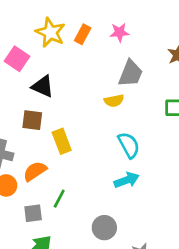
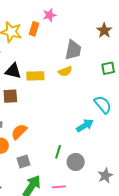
pink star: (119, 32) -> (49, 15), moved
yellow rectangle: (62, 141) -> (35, 76), moved, turned -60
cyan semicircle: (129, 145) -> (103, 105), moved
green line: (59, 199) -> (58, 152), moved

